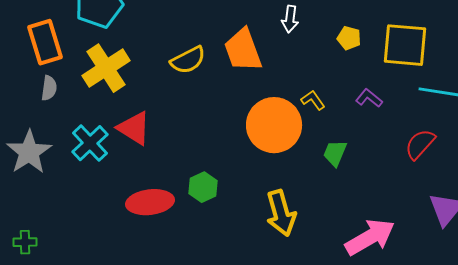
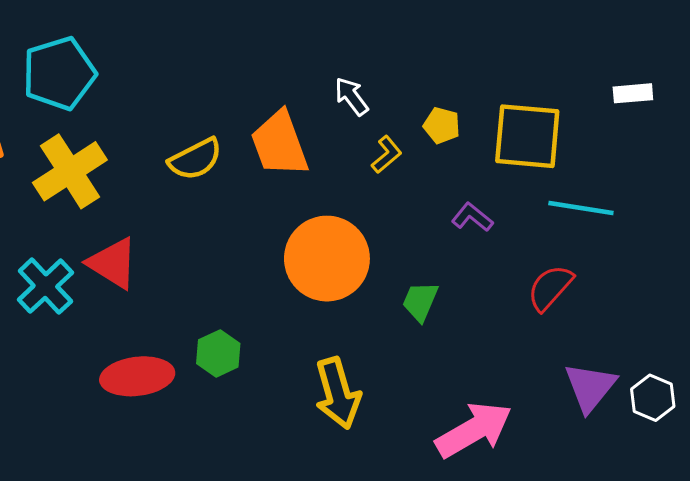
white arrow: (290, 19) -> (351, 96), turned 136
yellow L-shape: (313, 100) -> (387, 155), moved, turned 85

